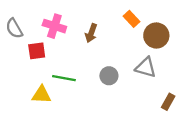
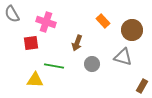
orange rectangle: (131, 19) -> (103, 21), moved
gray semicircle: (14, 28) -> (12, 14), moved
brown arrow: (91, 33) -> (77, 43), moved

